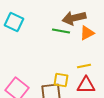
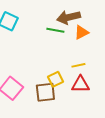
yellow square: (61, 80) -> (55, 79), turned -35

